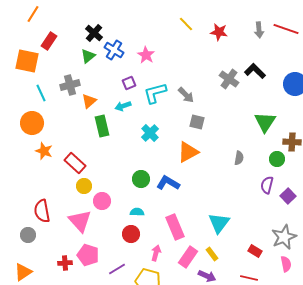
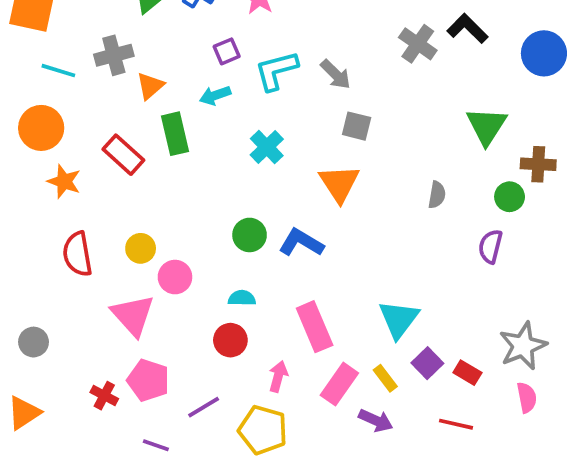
cyan line: (41, 93) -> (58, 71), turned -48
orange triangle: (188, 152) -> (339, 183), turned -35
red rectangle: (75, 163) -> (123, 155), moved
purple square: (288, 196) -> (427, 363), moved
red semicircle: (42, 211) -> (77, 254), moved
red cross: (65, 263) -> (104, 396), turned 32

